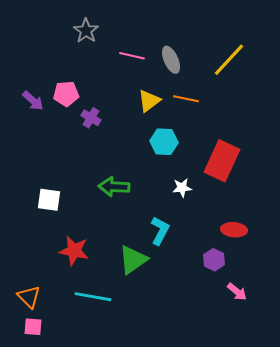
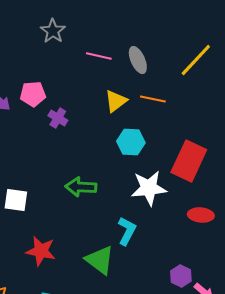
white star: (182, 188) -> (149, 188), size x1.8
red ellipse: (234, 230) -> (201, 215), moved
green triangle: (133, 260) -> (100, 260), turned -48
purple hexagon: (214, 260) -> (181, 276), moved

